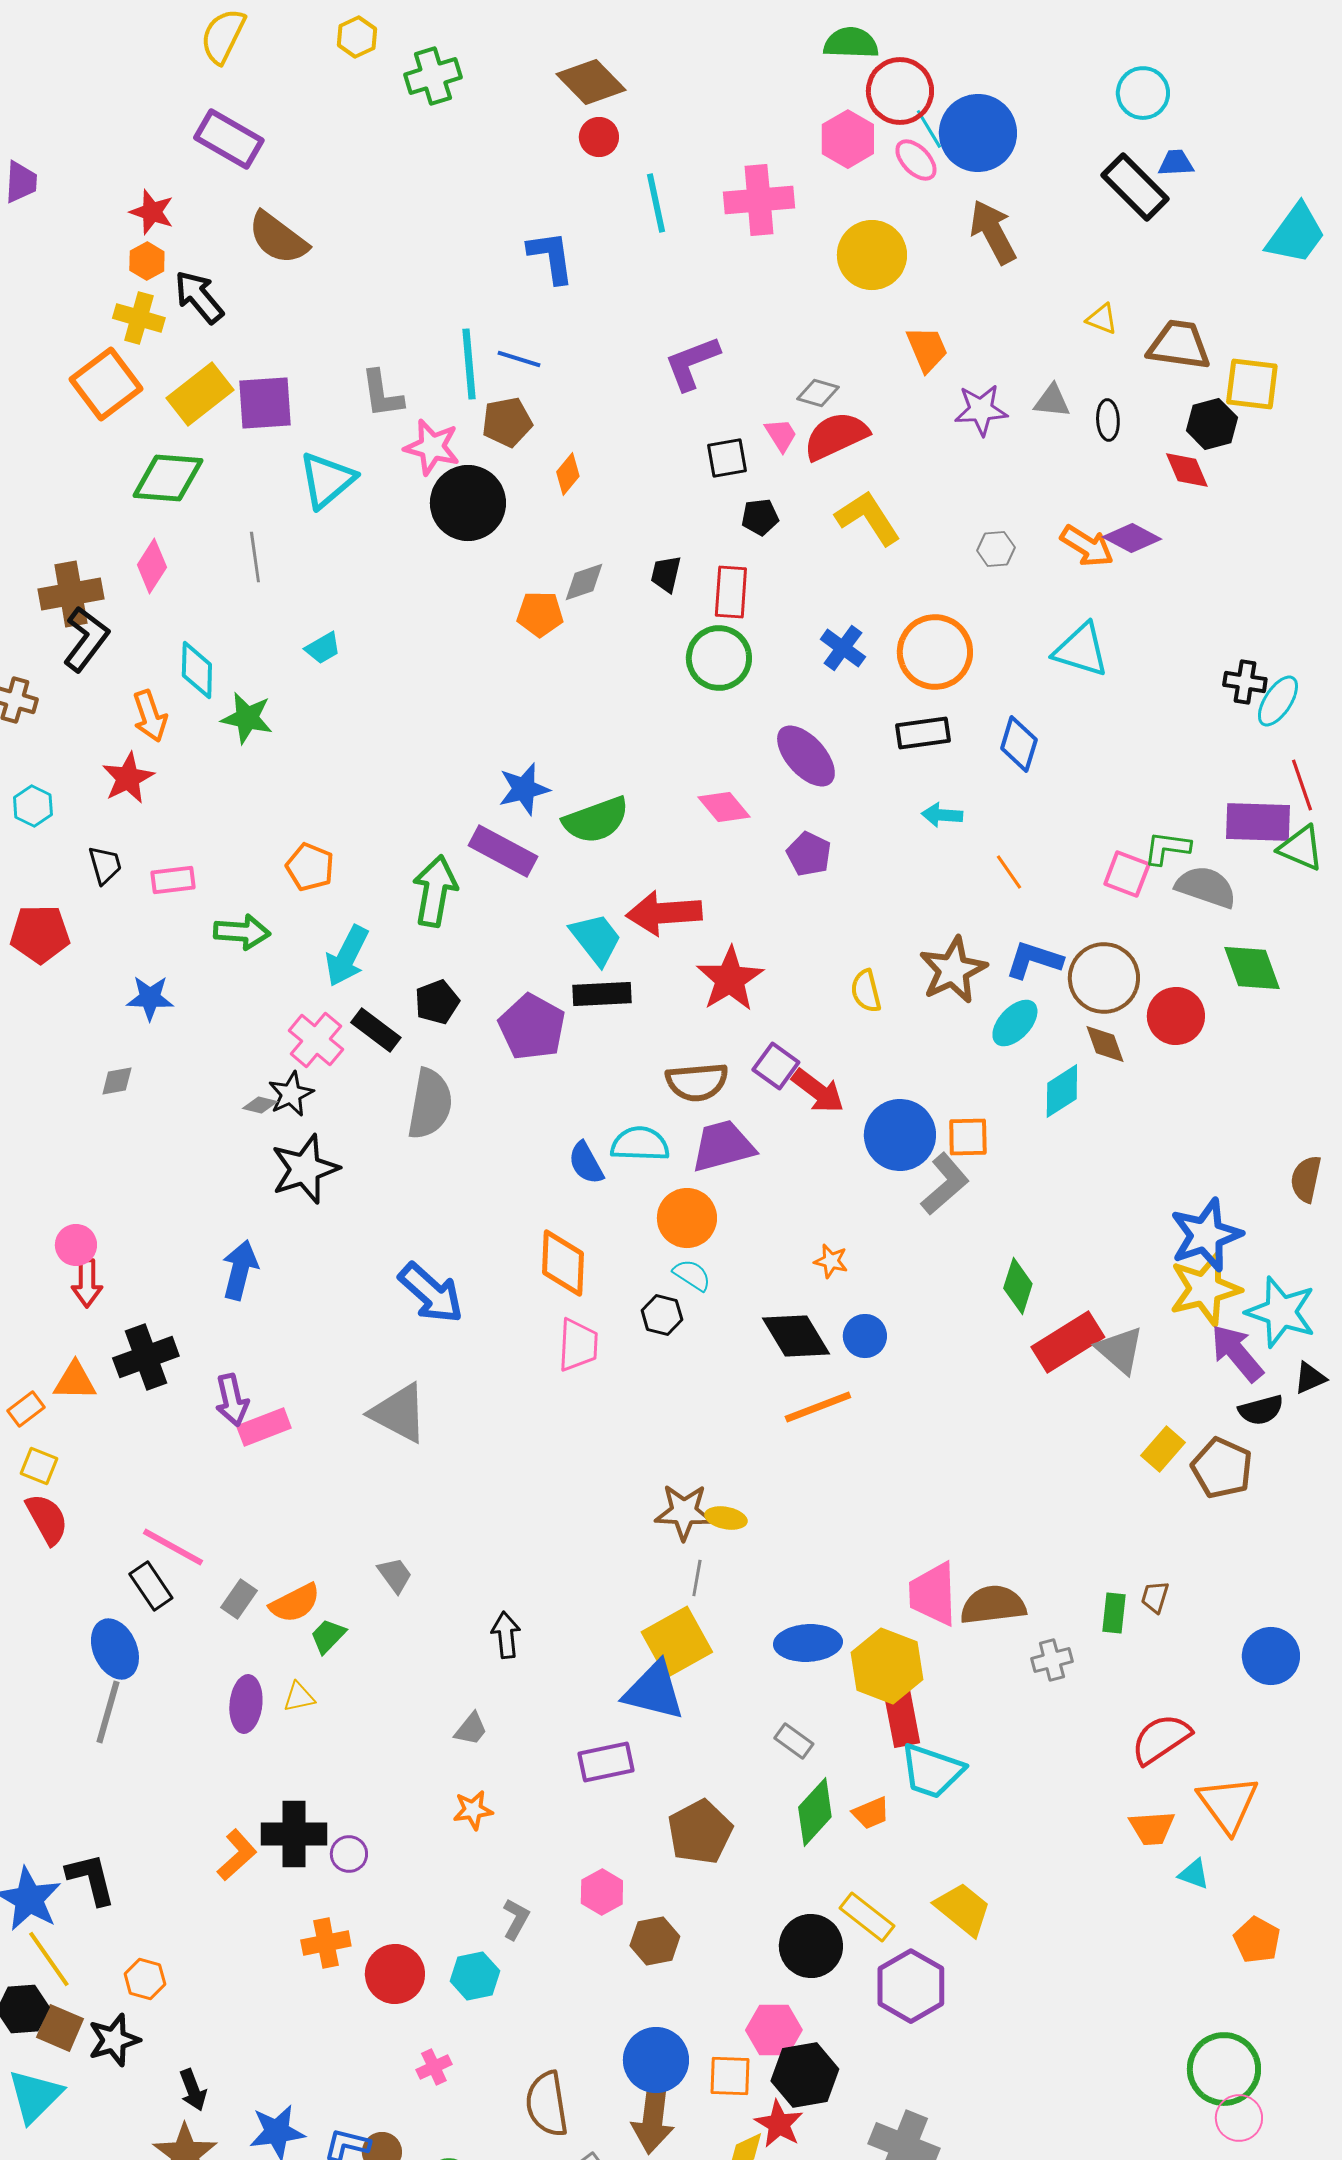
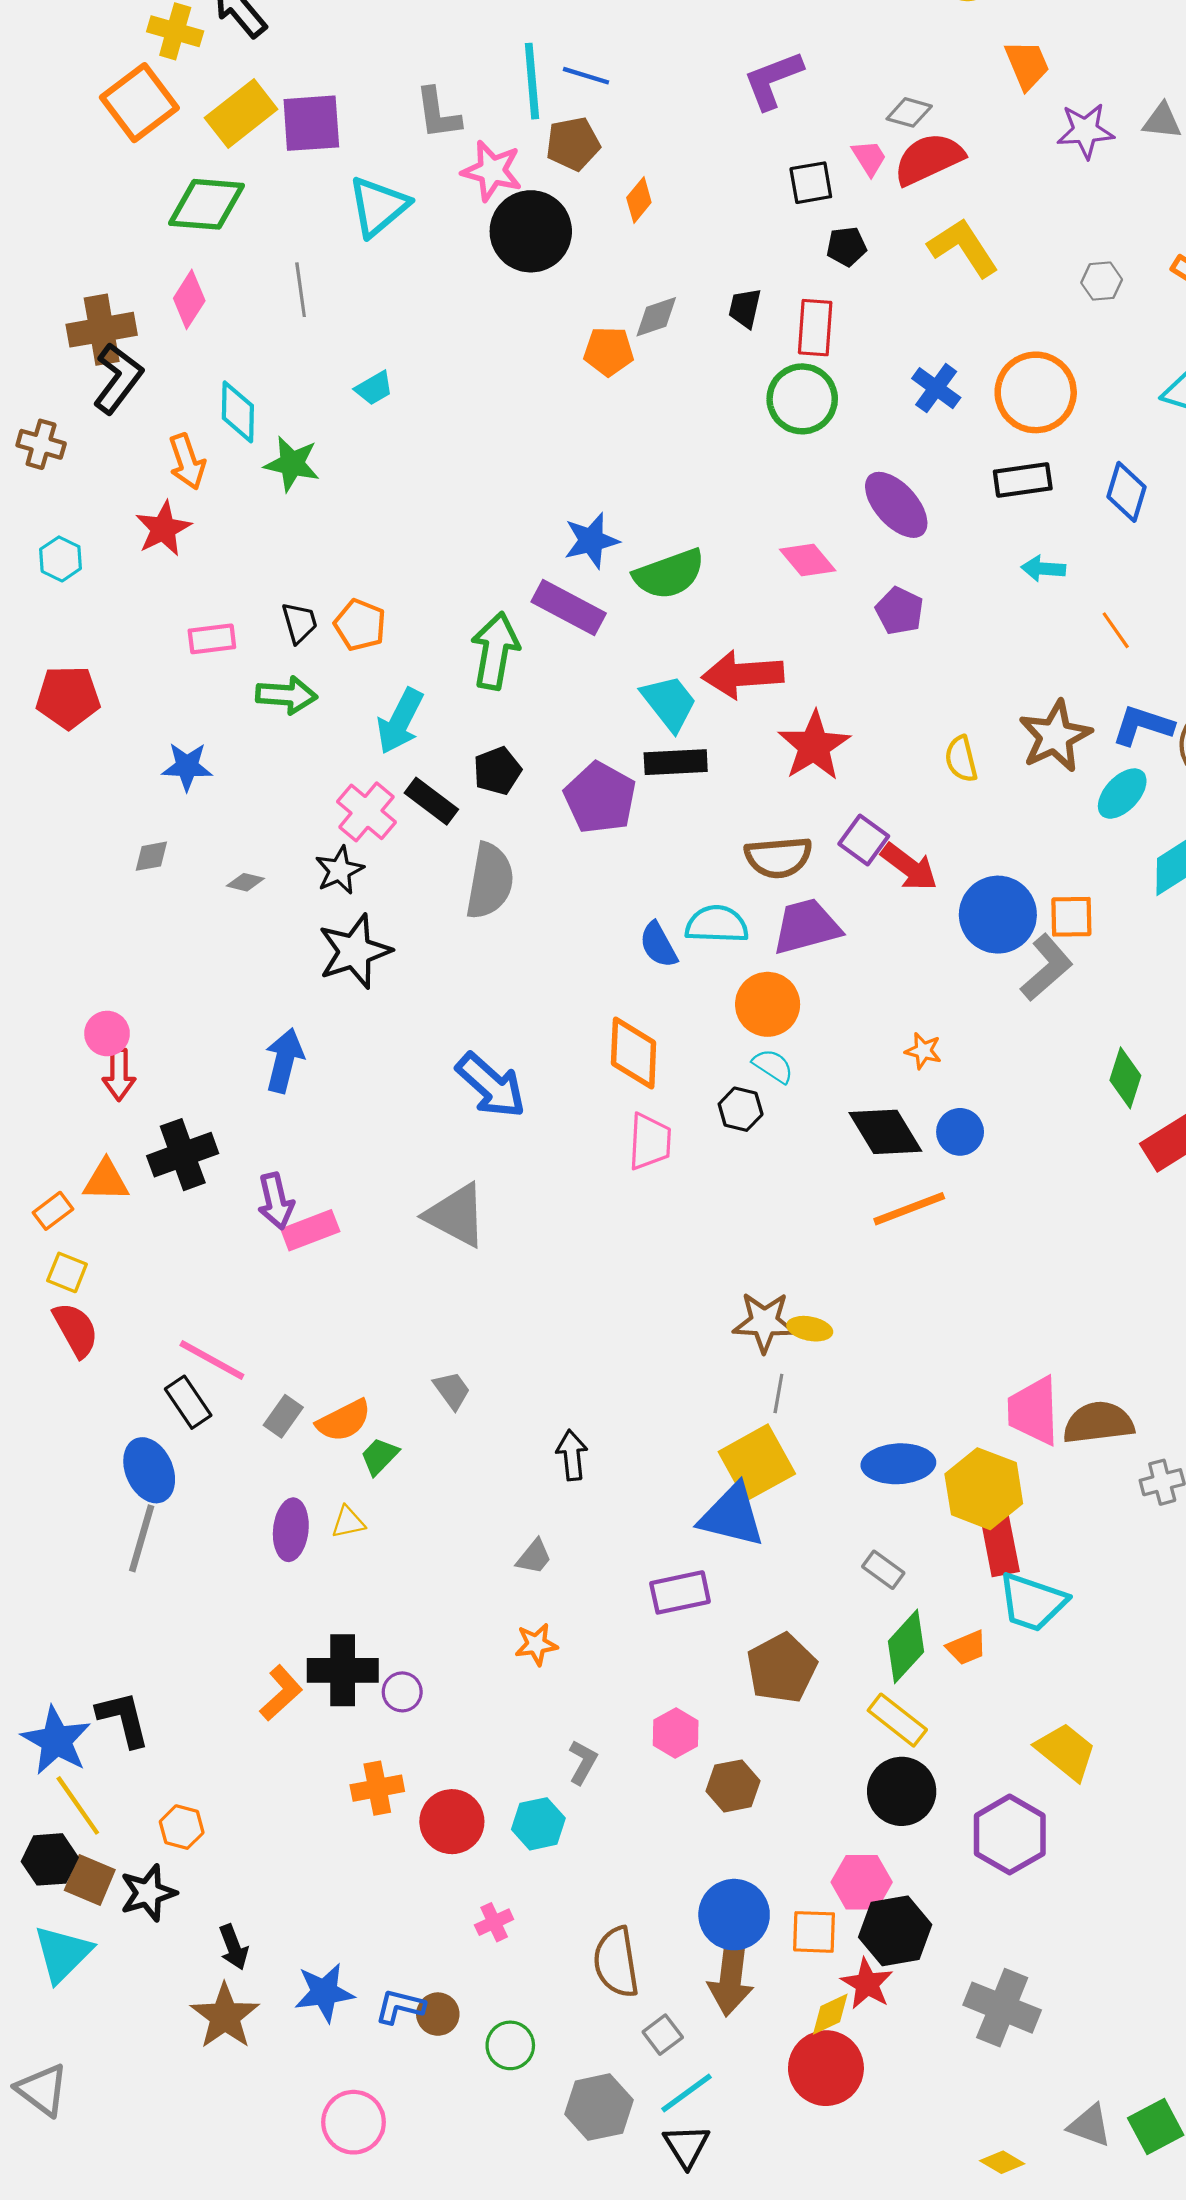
black trapezoid: (105, 865) -> (299, 623), moved
gray diamond: (260, 1105) -> (245, 882), moved
yellow rectangle: (867, 1917) -> (897, 1720), moved

